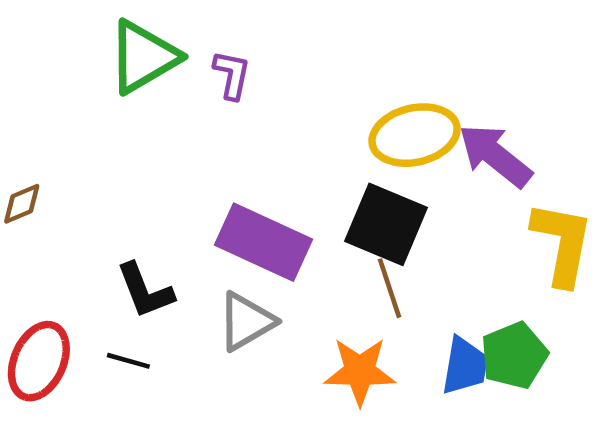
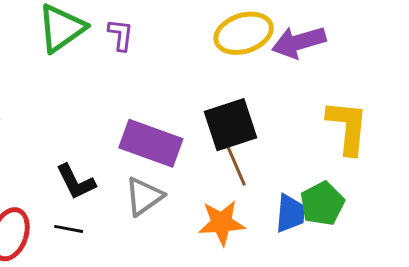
yellow ellipse: (415, 135) -> (244, 33), moved
purple arrow: (495, 155) -> (299, 42), moved, turned -50
black square: (386, 224) -> (230, 125), turned -36

